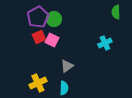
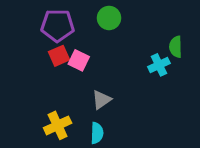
green semicircle: (116, 12) -> (176, 47), moved
purple pentagon: (38, 17) -> (58, 26), turned 30
green circle: (54, 19) -> (109, 18), moved

